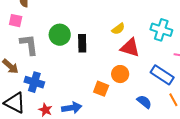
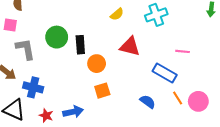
yellow semicircle: (118, 29) -> (117, 14), moved
cyan cross: (161, 30) -> (156, 15), moved, turned -35
orange circle: (120, 74) -> (97, 64), moved
orange square: (101, 89) -> (102, 91), turned -35

